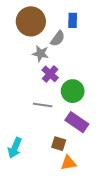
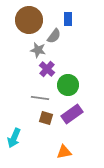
purple rectangle: (77, 122) -> (72, 114), turned -70
brown square: (59, 144) -> (46, 118), moved

